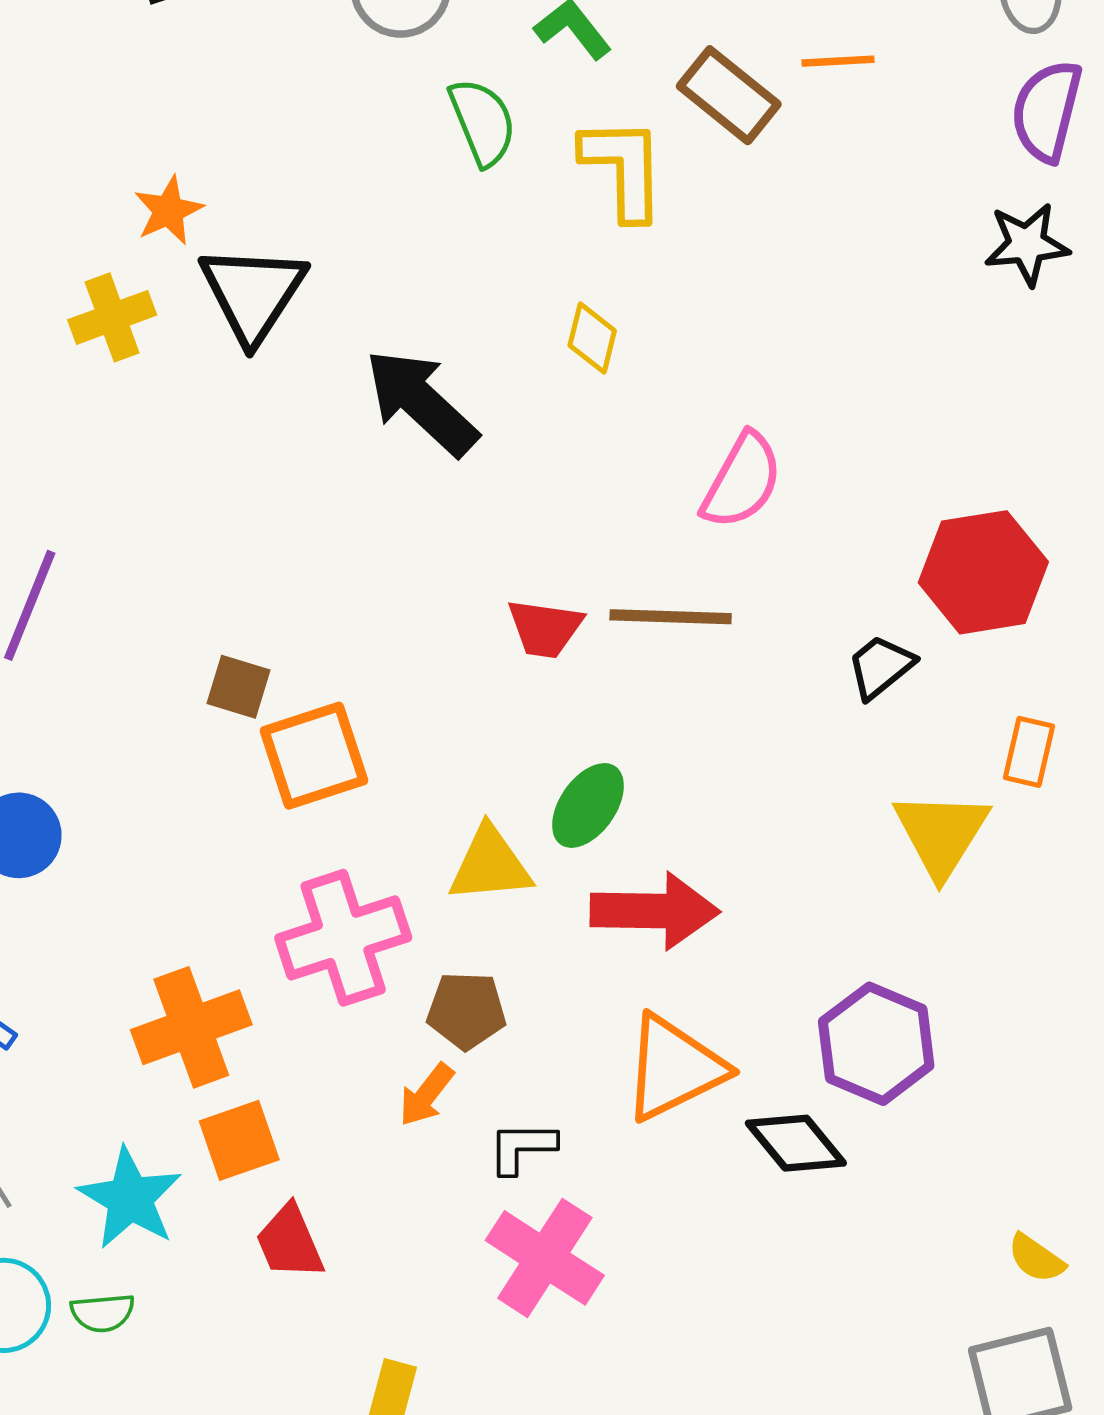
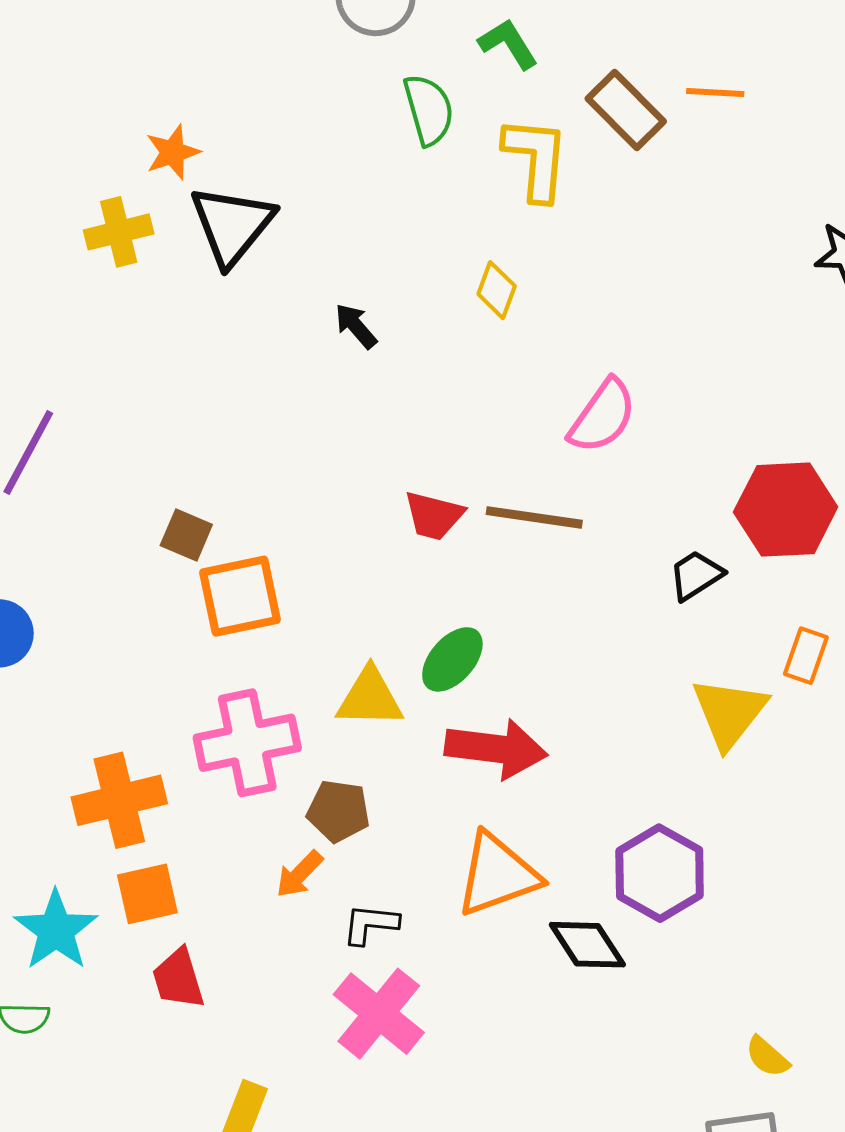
black arrow: (421, 402) -> (356, 326), size x0.5

